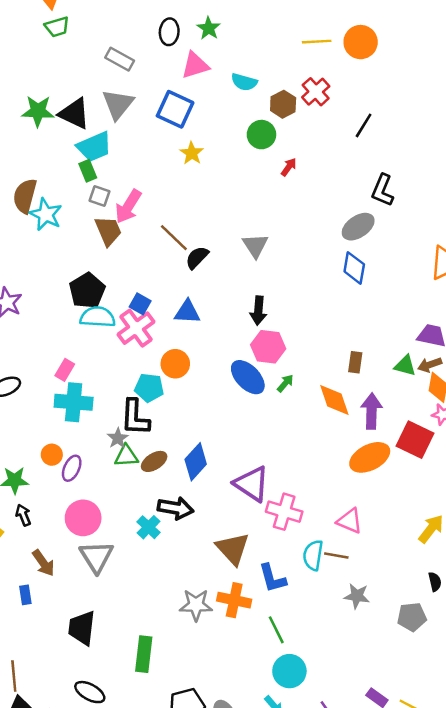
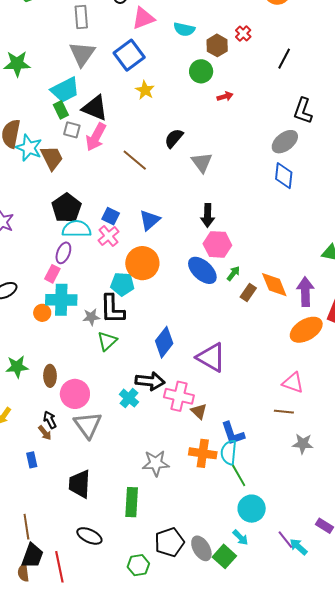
gray rectangle: (120, 59) -> (81, 17), turned 60
red cross: (316, 92) -> (243, 34), size x0.7
blue square: (175, 109) -> (129, 55), turned 32
black triangle: (74, 114) -> (95, 108), moved
red arrow: (289, 167) -> (225, 96), turned 42
brown trapezoid: (108, 231) -> (52, 158), moved
black semicircle: (197, 258) -> (174, 138), moved
blue triangle: (187, 312) -> (150, 220), turned -40
pink cross: (136, 328) -> (108, 236), size x0.7
brown rectangle: (355, 362) -> (248, 293), moved, turned 30
orange circle: (175, 364) -> (142, 263), size x1.4
gray star: (118, 438) -> (91, 317), moved, turned 30
orange circle: (52, 455) -> (42, 313), moved
green triangle: (126, 456) -> (107, 341), turned -35
brown ellipse: (154, 461) -> (50, 376), moved, turned -55
purple ellipse: (72, 468) -> (63, 253), moved
pink cross: (284, 512) -> (179, 396), moved
black arrow: (23, 515) -> (50, 420), moved
brown triangle: (233, 549) -> (199, 411), size x0.6
cyan semicircle: (313, 555) -> (229, 452), moved
brown arrow: (43, 563) -> (45, 433), size x0.7
gray star: (196, 605) -> (156, 463), moved

